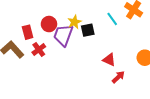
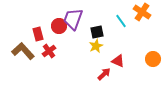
yellow star: (74, 22) -> (96, 46), moved
purple trapezoid: (63, 35) -> (73, 19), moved
red arrow: (118, 77) -> (104, 74), moved

